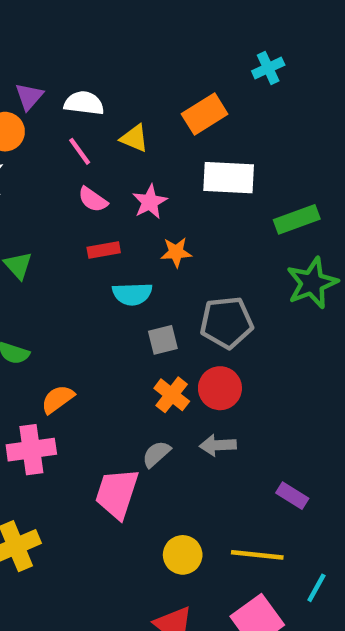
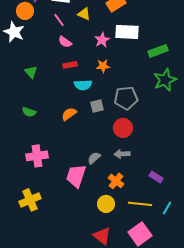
pink star: (150, 202) -> (102, 40), moved
orange cross: (172, 395) -> (116, 181), moved
orange semicircle: (58, 399) -> (69, 114), moved
cyan line: (316, 588) -> (167, 208), moved

